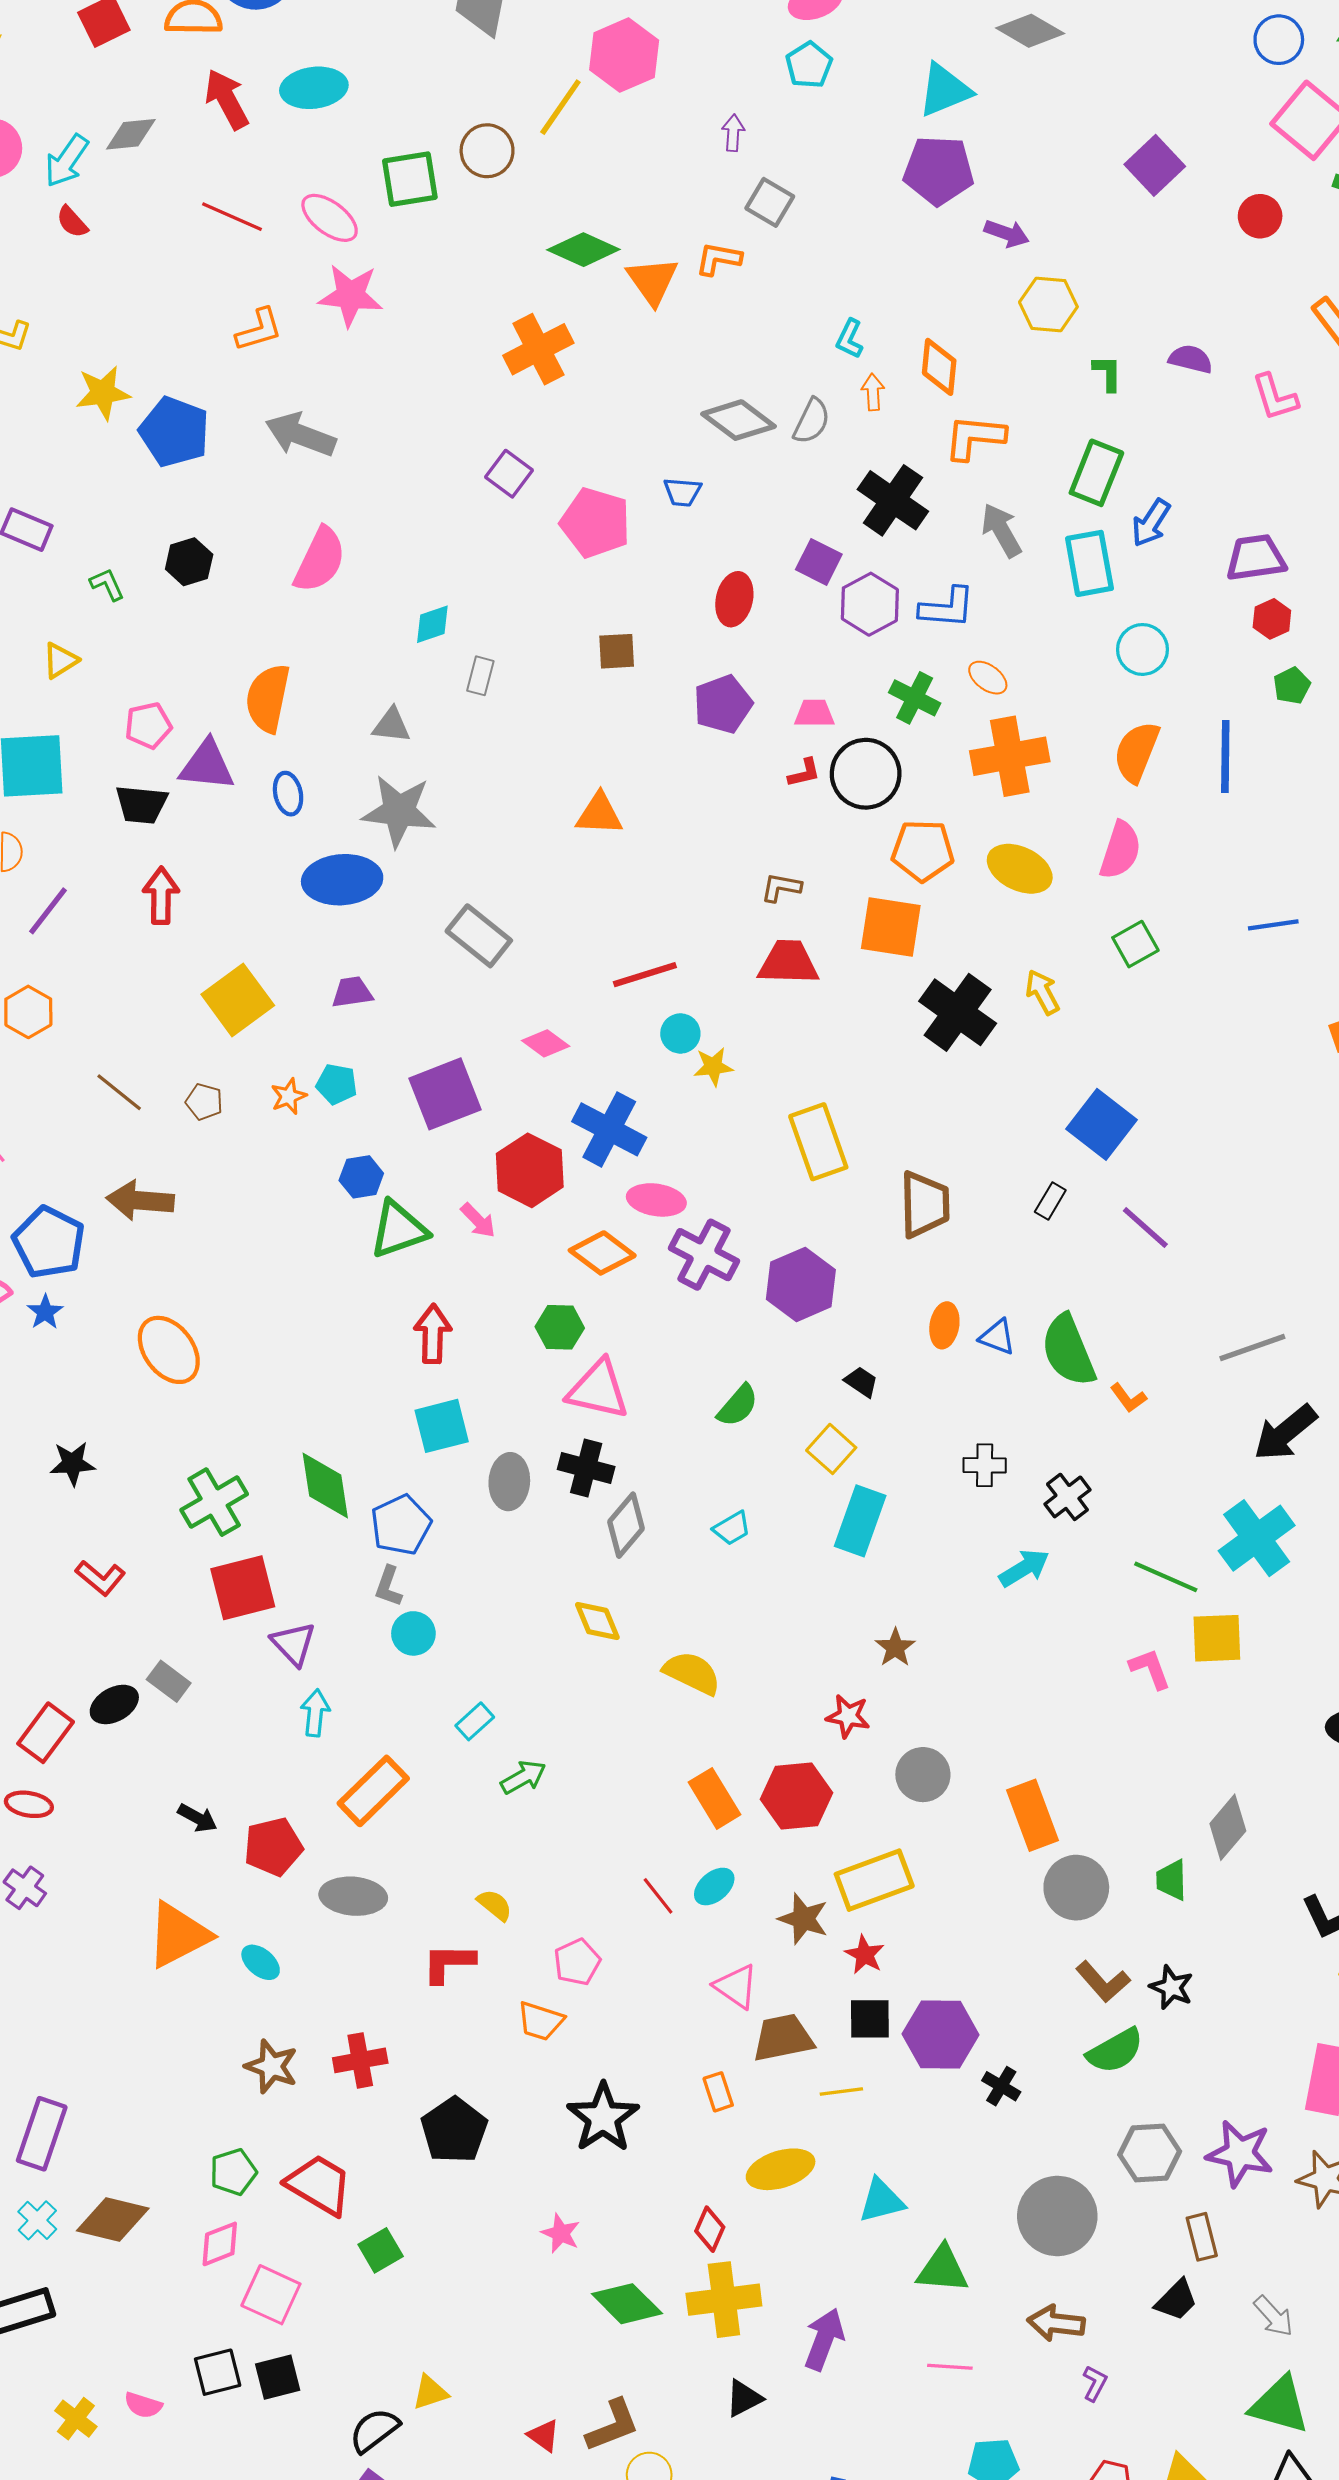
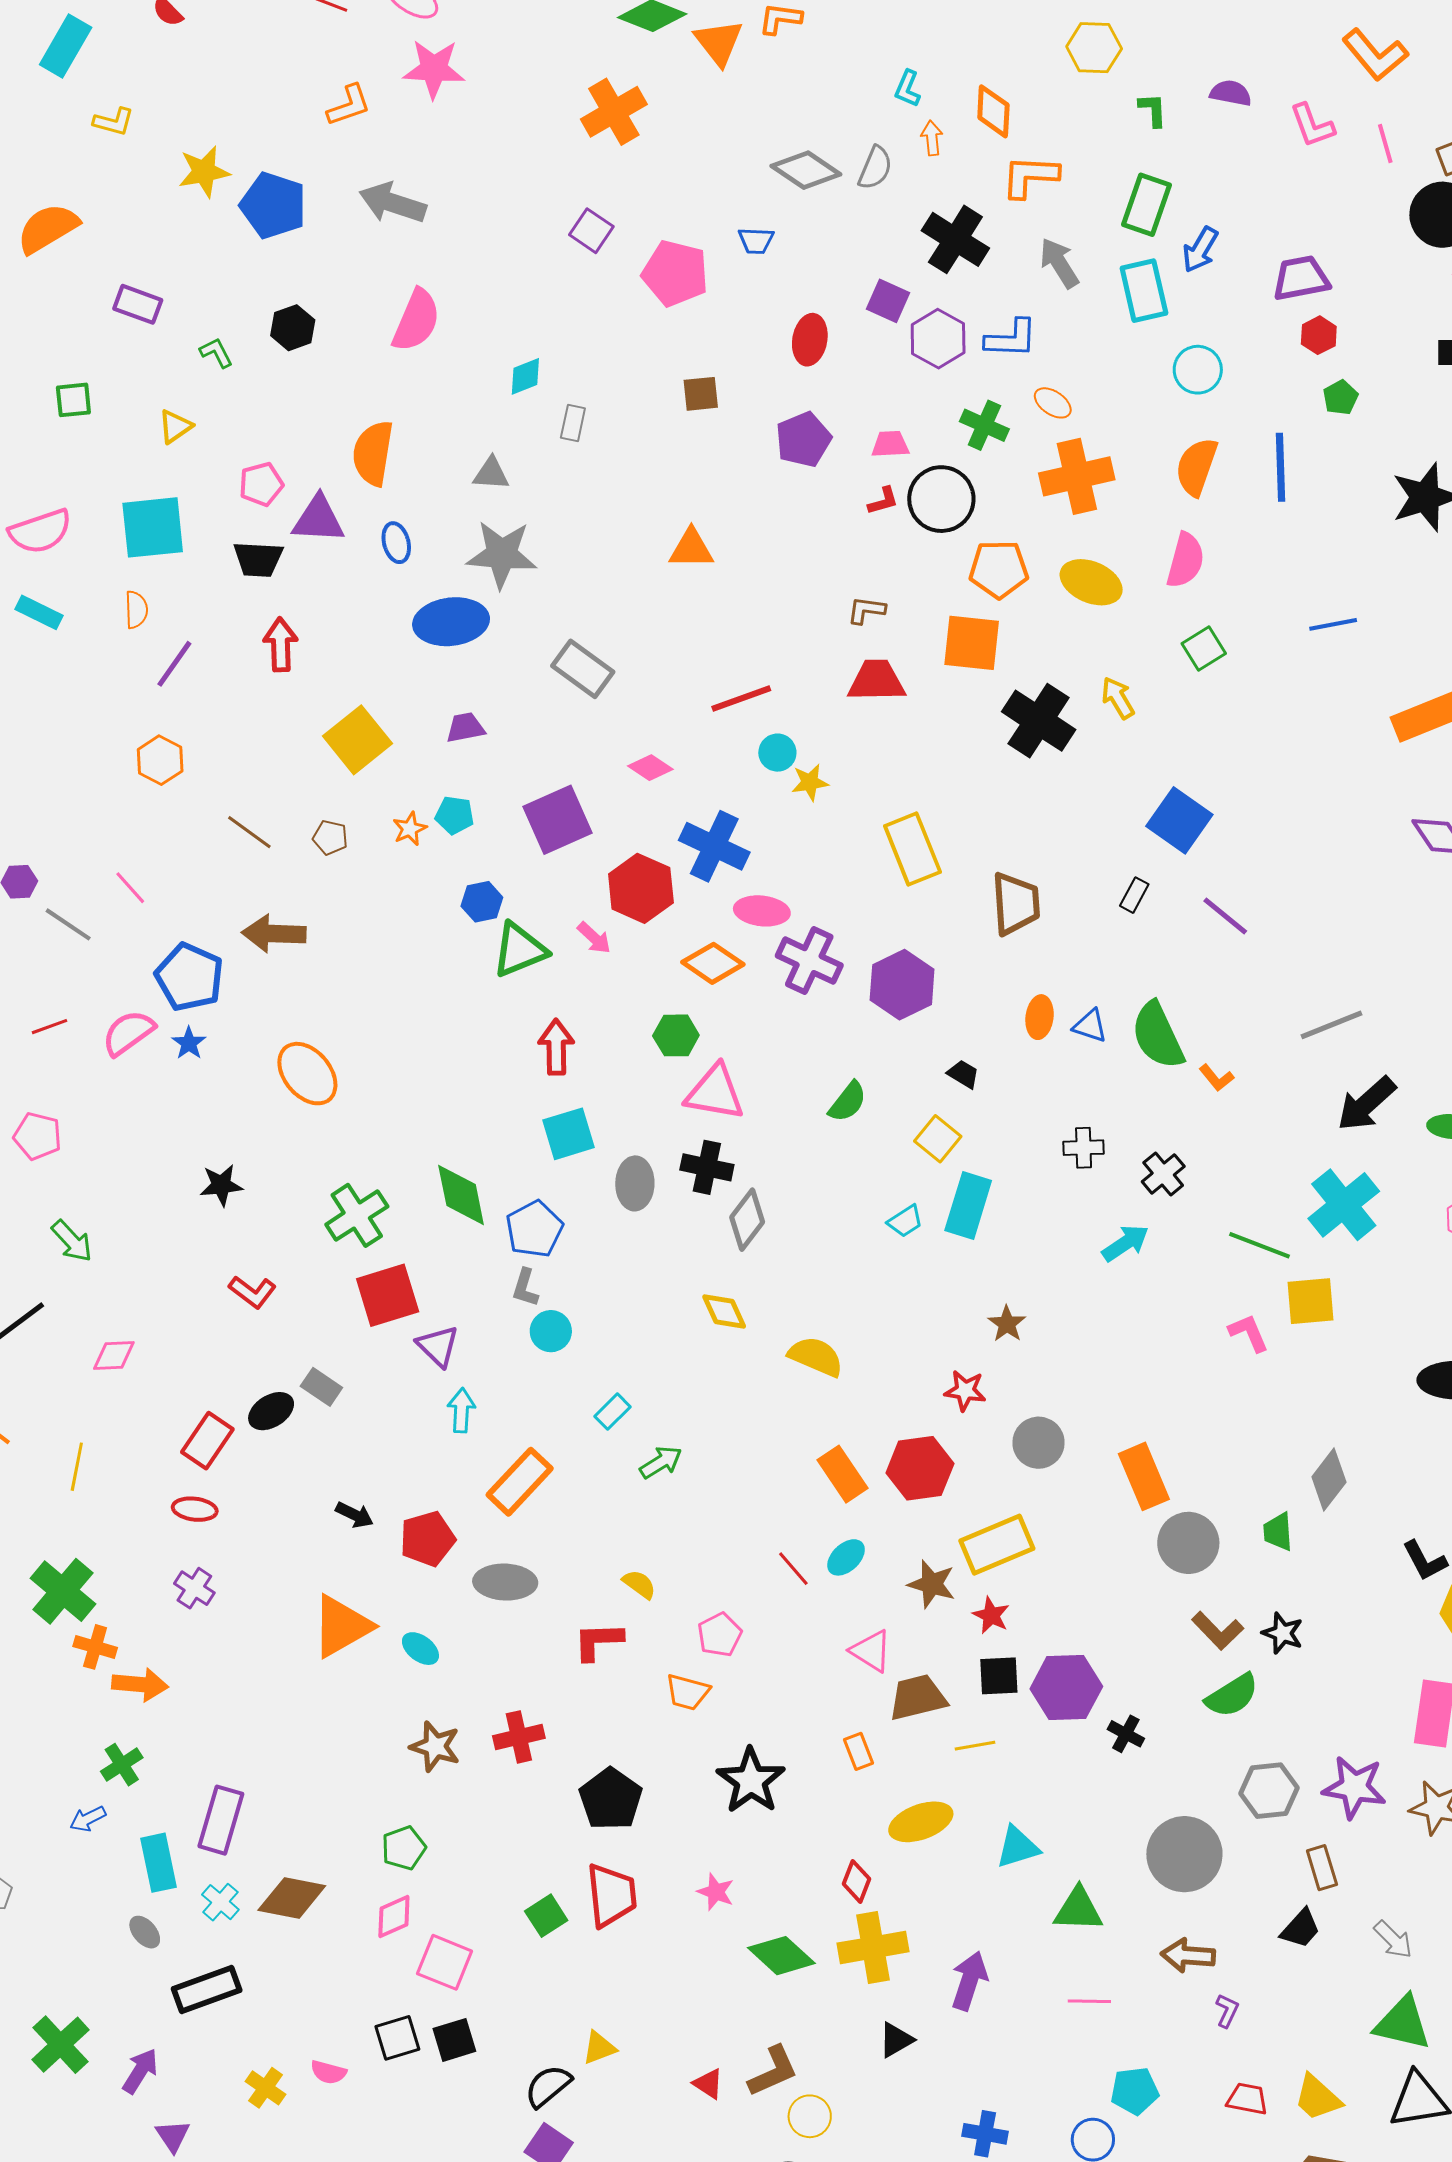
cyan trapezoid: (732, 1528) -> (905, 1221), moved
red trapezoid: (319, 2185) -> (611, 1895), moved, turned 56

